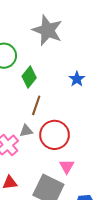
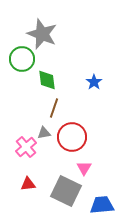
gray star: (47, 30) -> (42, 34), moved
green diamond: (29, 77) -> (47, 80), turned -45

